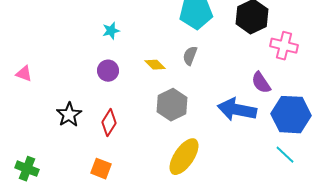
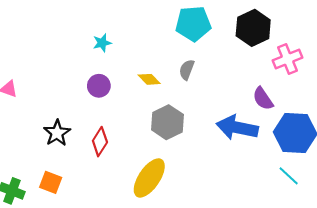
pink cross: (284, 46) -> (288, 59), turned -36
yellow ellipse: (184, 157) -> (149, 178), moved
orange square: (101, 169) -> (51, 182), moved

